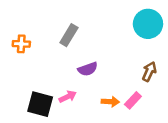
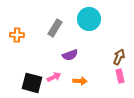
cyan circle: (148, 24) -> (89, 19), moved
pink rectangle: (133, 100) -> (120, 76), moved, turned -56
orange arrow: (110, 102) -> (80, 81), moved

